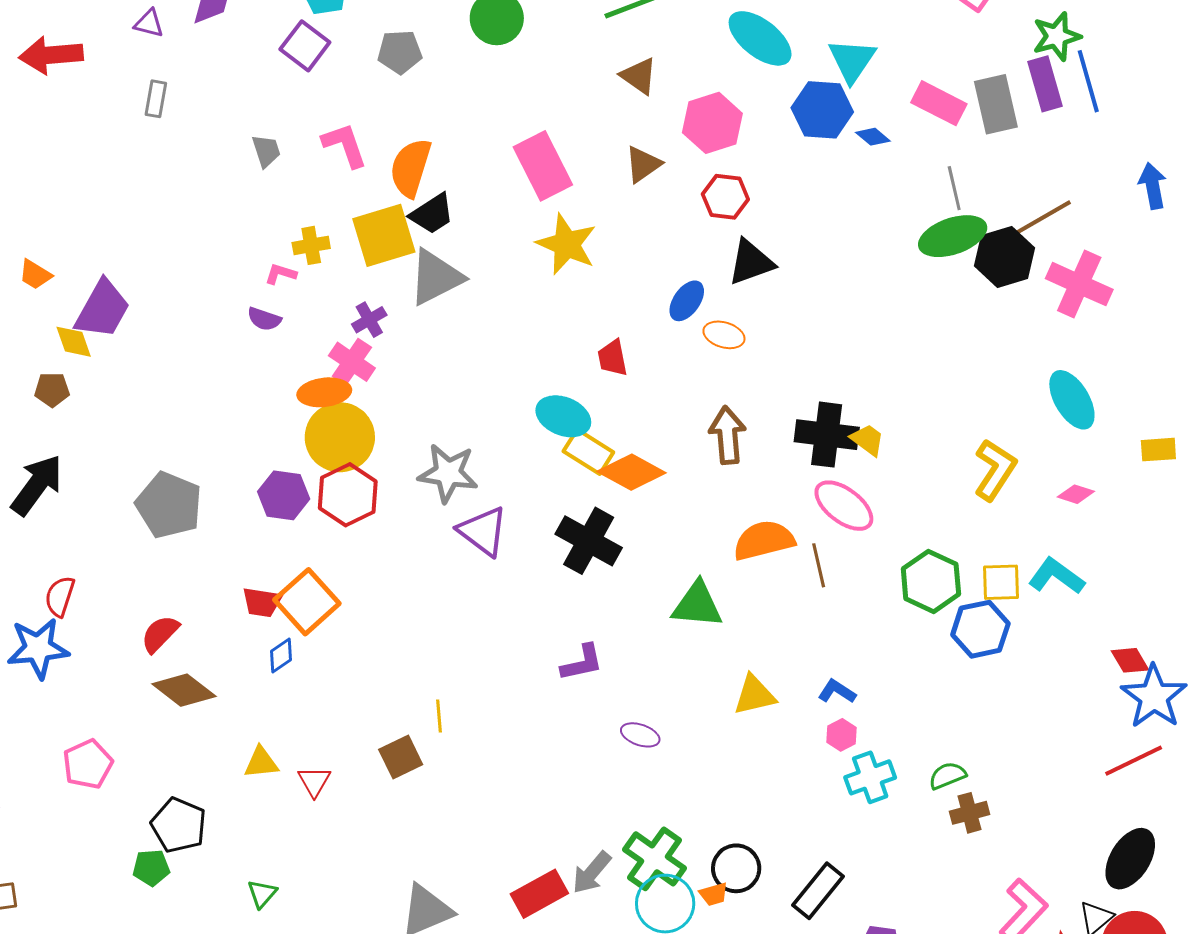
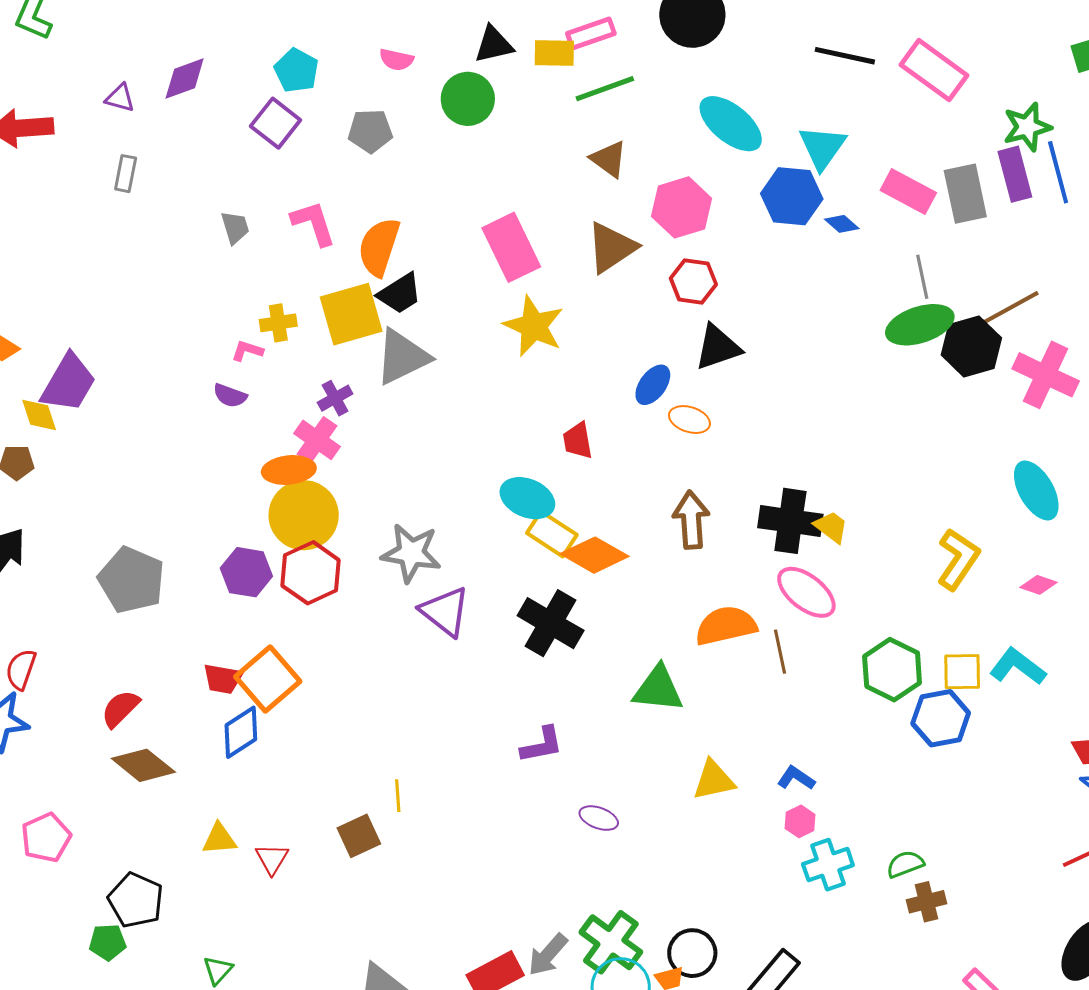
brown triangle: (643, 164) -> (612, 247), size x1.4
blue diamond: (281, 655) -> (241, 732), size x1.5

